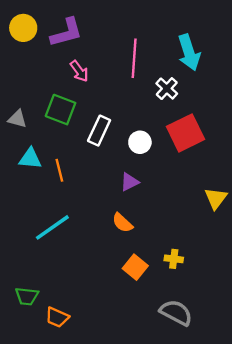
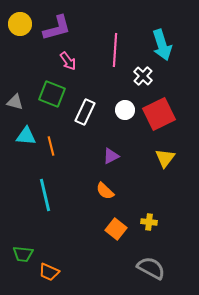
white circle: (140, 142) -> (125, 110), moved
yellow triangle: (216, 198) -> (165, 158), moved
cyan line: (52, 227) -> (45, 195), turned -68

